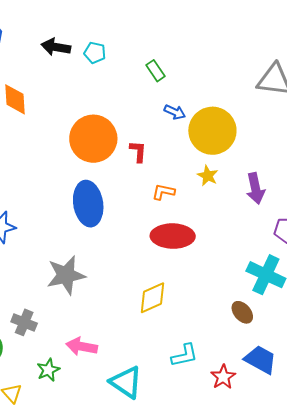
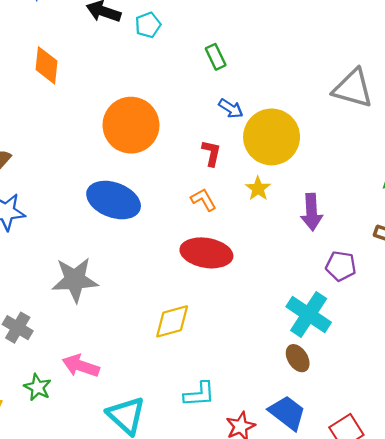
cyan pentagon: (95, 53) -> (148, 25), turned 30
red L-shape: (138, 151) -> (211, 153), moved
orange L-shape: (163, 192) -> (203, 200), turned 40
blue ellipse: (88, 204) -> (114, 200), turned -69
brown ellipse: (242, 312) -> (298, 358), moved
green star: (48, 370) -> (38, 387), turned -30

